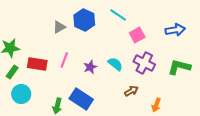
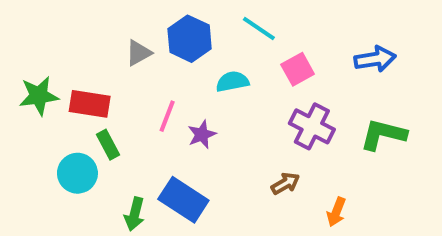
pink line: (64, 60) -> (167, 116), moved
red rectangle: (37, 64) -> (90, 104), moved
cyan semicircle: (115, 64) -> (232, 81), moved, turned -49
green rectangle: (12, 72) -> (108, 145), moved, turned -64
cyan circle: (21, 94) -> (77, 173), moved

